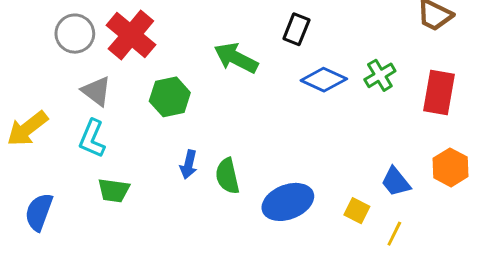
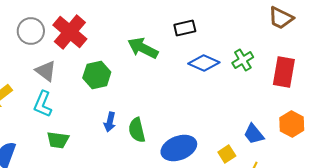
black rectangle: (296, 29) -> (185, 28), turned 55
yellow square: (357, 211) -> (227, 154), turned 30

